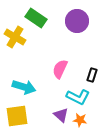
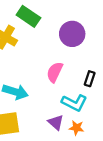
purple circle: (77, 21) -> (72, 34), moved

